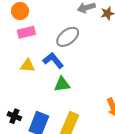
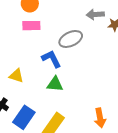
yellow triangle: (28, 65) -> (16, 76), moved

